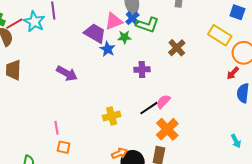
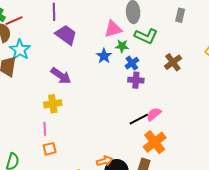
blue cross: (132, 18) -> (132, 63), moved
cyan star: (34, 22) -> (20, 50), moved
purple trapezoid: (95, 33) -> (66, 35), moved
yellow cross: (112, 116) -> (53, 104), moved
orange square: (64, 147) -> (50, 149), turned -32

